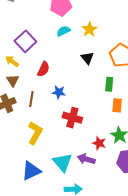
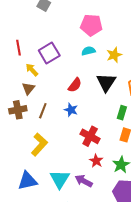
black triangle: (87, 58) -> (106, 82), size x1.5
red semicircle: (43, 69) -> (75, 85), moved
red cross: (72, 118) -> (90, 136), moved
red star: (99, 143) -> (96, 161), moved

